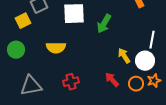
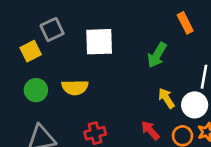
green arrow: (104, 24) -> (157, 55), moved
green circle: (16, 50) -> (36, 90), moved

